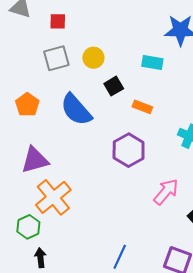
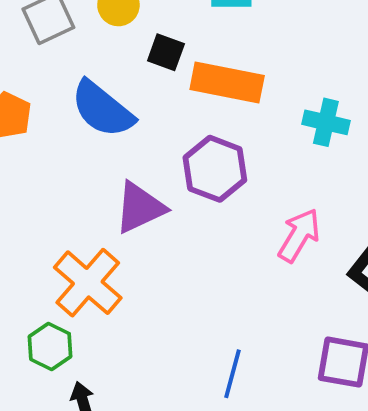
black square: (114, 86) -> (166, 52), turned -30
orange rectangle: (142, 107) -> (227, 83), size x1.8
purple triangle: (35, 160) -> (140, 208), moved

